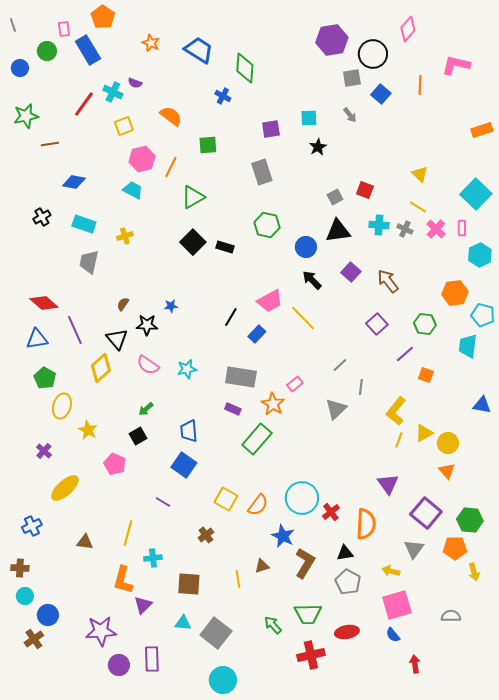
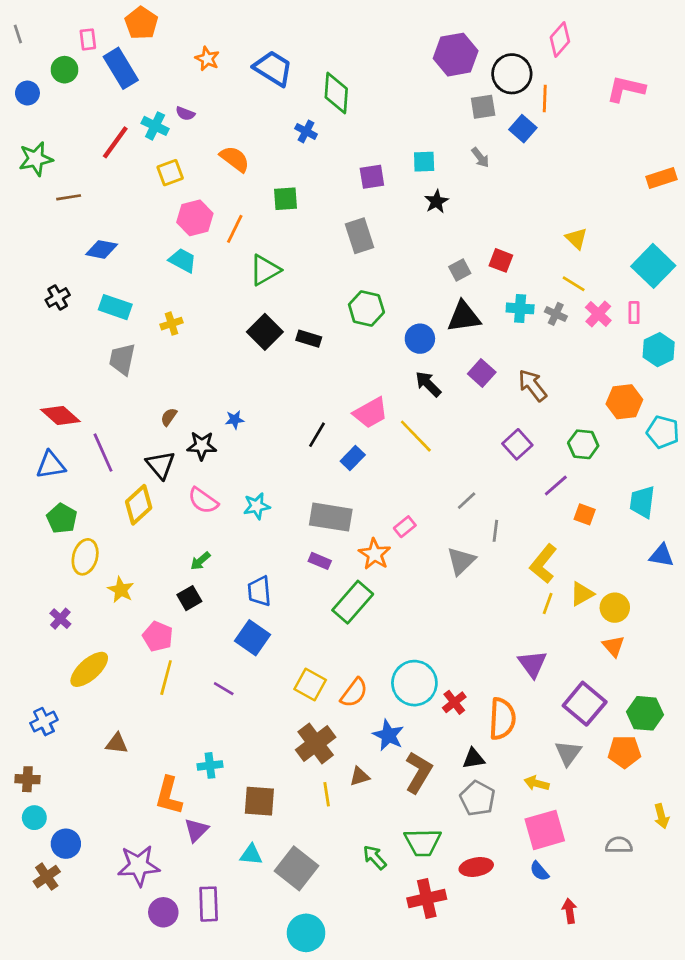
orange line: (420, 85) -> (545, 99), moved
cyan trapezoid: (468, 346) -> (642, 502), moved
yellow line: (128, 533) -> (166, 678), moved
brown cross: (206, 535) -> (316, 743), moved, size x1.8
yellow arrow: (474, 572) -> (661, 816), moved

